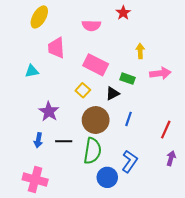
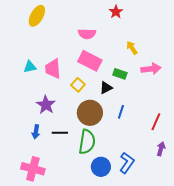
pink semicircle: (91, 25) -> (87, 34), moved
pink trapezoid: (56, 48) -> (53, 69), moved
yellow arrow: (140, 51) -> (132, 48), turned -32
blue L-shape: (130, 161) -> (127, 163), moved

